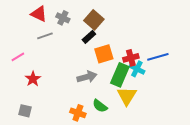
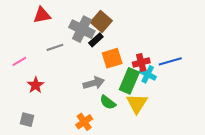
red triangle: (39, 14) -> (42, 15), turned -36
gray cross: (63, 18) -> (82, 29), moved, size x1.6
gray line: (45, 36) -> (55, 47), moved
green semicircle: (100, 106) -> (108, 102), moved
orange cross: (78, 113) -> (84, 122), turned 35

